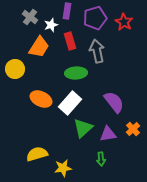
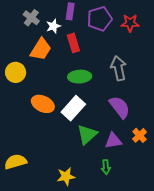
red star: (124, 22) -> (130, 23), turned -30
gray arrow: (97, 51) -> (119, 68), moved
yellow semicircle: (37, 154) -> (16, 162), moved

